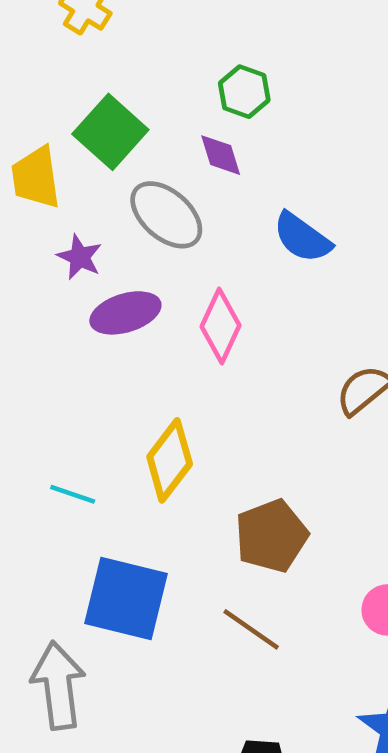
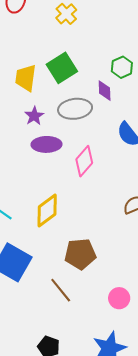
gray ellipse: (166, 215) -> (75, 109), turned -64

